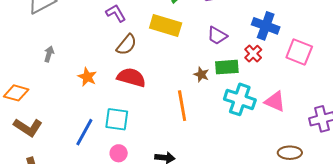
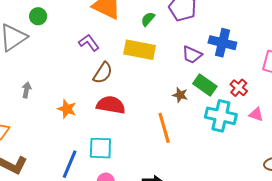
blue cross: (266, 26) -> (222, 43), moved
red cross: (253, 54) -> (239, 88), moved
green rectangle: (227, 67) -> (205, 85), turned 45
pink triangle: (275, 101) -> (256, 114), size x0.7

